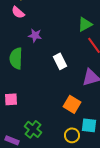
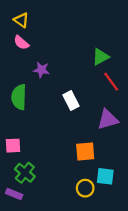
orange square: (72, 104) -> (85, 151), turned -36
green cross: (33, 129) -> (25, 173), moved

